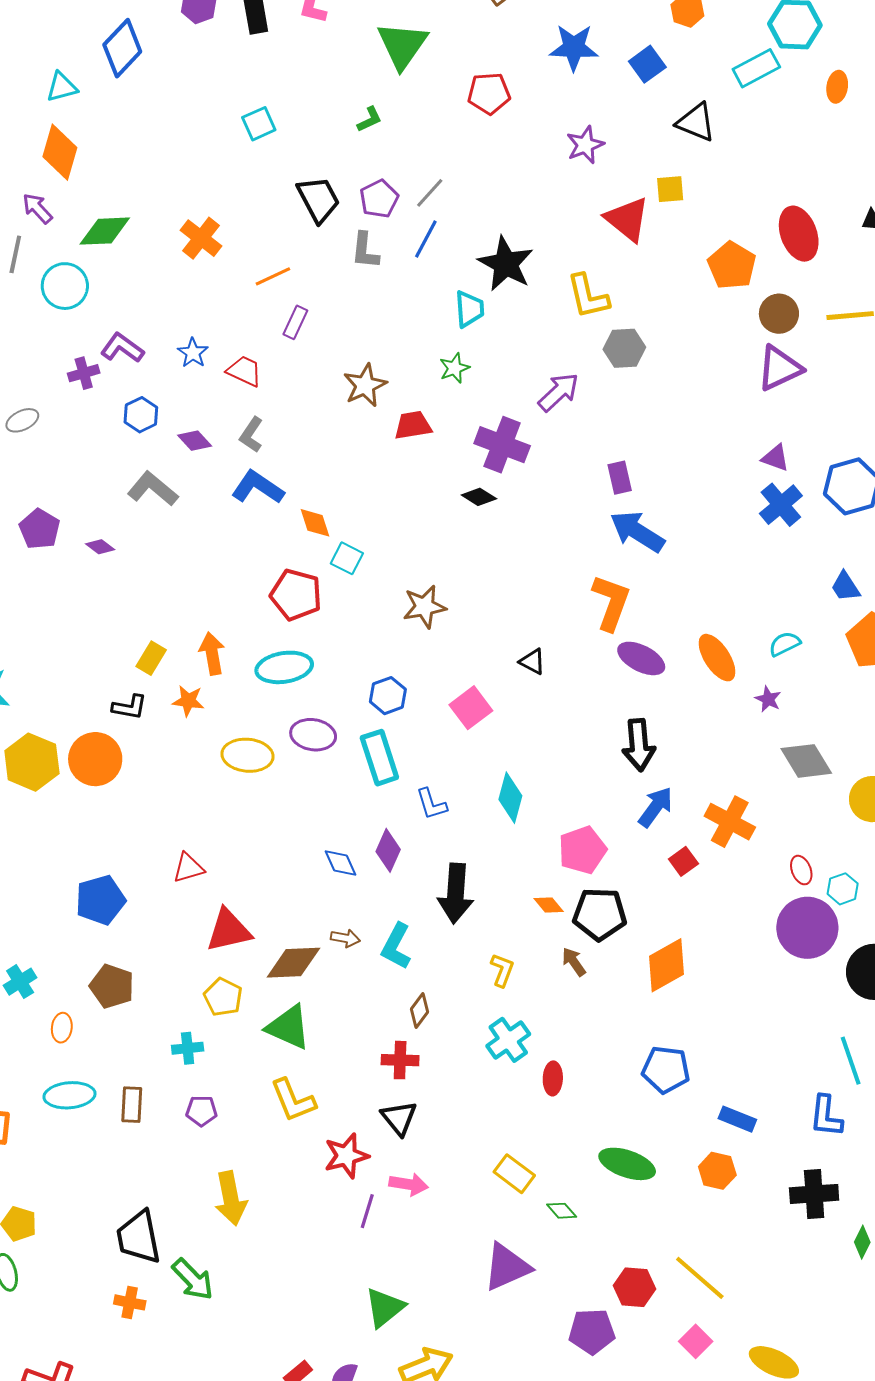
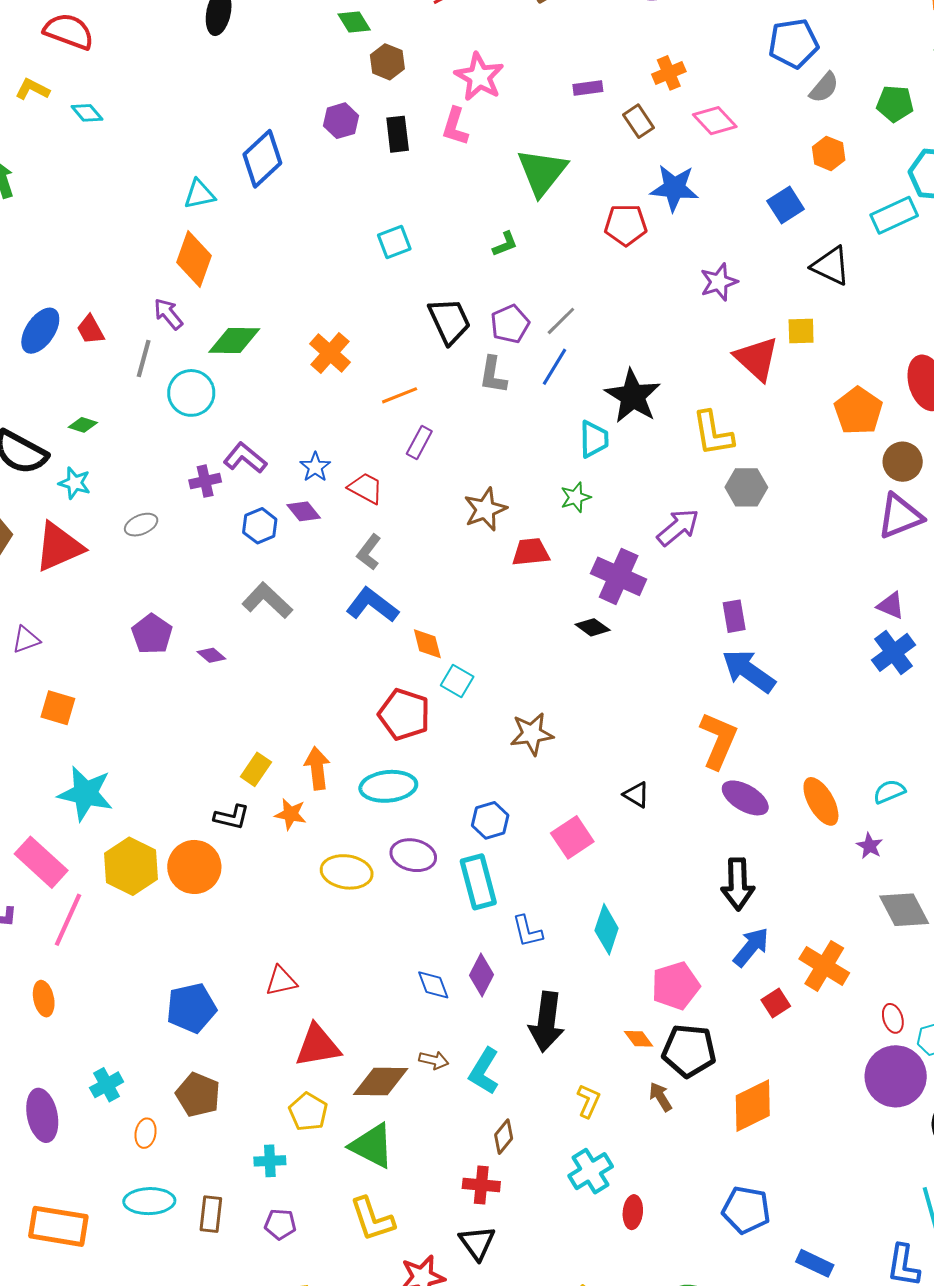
blue star: (574, 47) -> (674, 188), moved
purple diamond: (195, 441) -> (304, 511), moved

